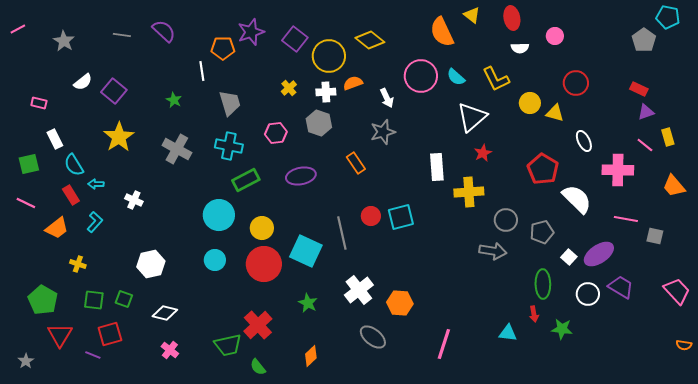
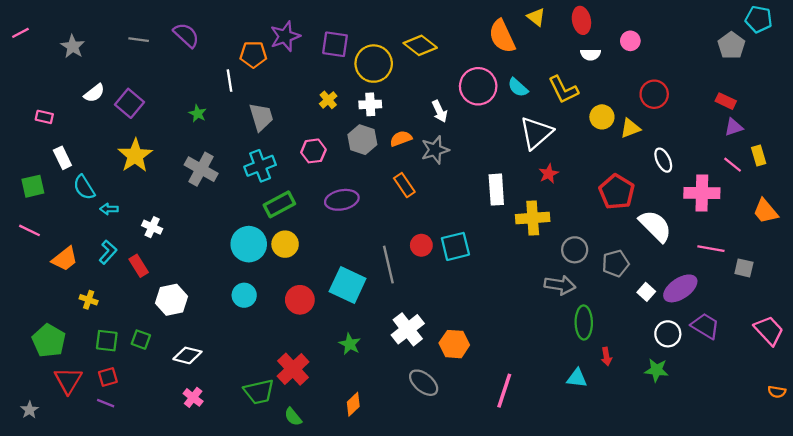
purple square: (295, 39) -> (335, 44), turned -30
orange semicircle: (353, 83) -> (401, 139), moved
yellow triangle: (555, 113) -> (630, 128), turned -36
cyan cross: (229, 146) -> (260, 166), turned -32
red rectangle: (71, 195) -> (139, 266), moved
yellow circle: (262, 228) -> (285, 244), moved
red circle: (264, 264) -> (300, 300), size x0.7
green ellipse: (543, 284) -> (584, 322), moved
green star: (562, 329) -> (656, 370), moved
red square: (110, 334) -> (108, 377), moved, size x0.7

